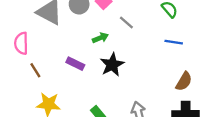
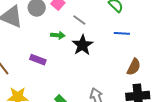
green arrow: (100, 38) -> (58, 35), turned 32
black star: (112, 65) -> (82, 45), moved

